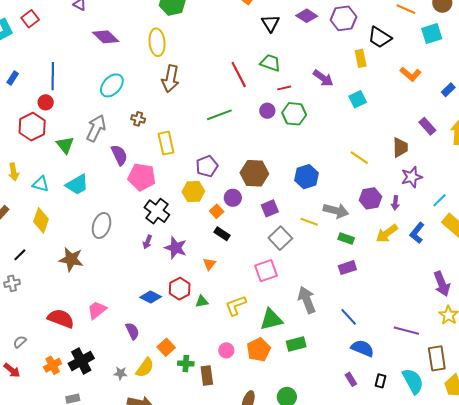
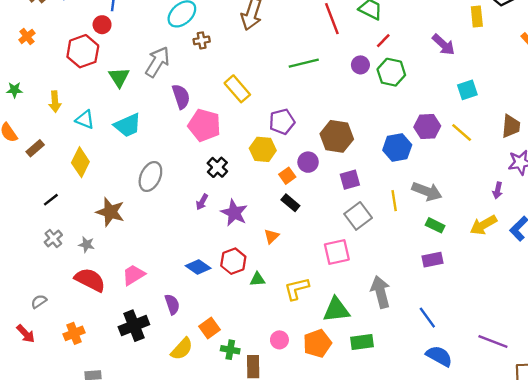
purple arrow: (323, 78) -> (444, 45), moved
red line: (284, 88) -> (383, 41), turned -40
cyan square: (358, 99) -> (467, 90), moved
brown cross: (138, 119) -> (202, 40), moved, turned -32
yellow rectangle: (166, 143) -> (237, 89), turned -35
purple hexagon: (370, 198) -> (427, 127), moved
black cross: (157, 211) -> (217, 167), size x0.7
yellow line: (309, 222) -> (394, 201), turned 54
gray cross: (12, 283) -> (53, 239), moved, turned -35
black cross: (81, 361) -> (134, 326), moved
gray star: (121, 373) -> (87, 245), moved

